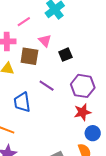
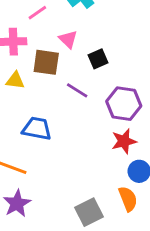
purple line: (47, 86) -> (77, 90), moved
blue trapezoid: (22, 102) -> (37, 129), turned 110

